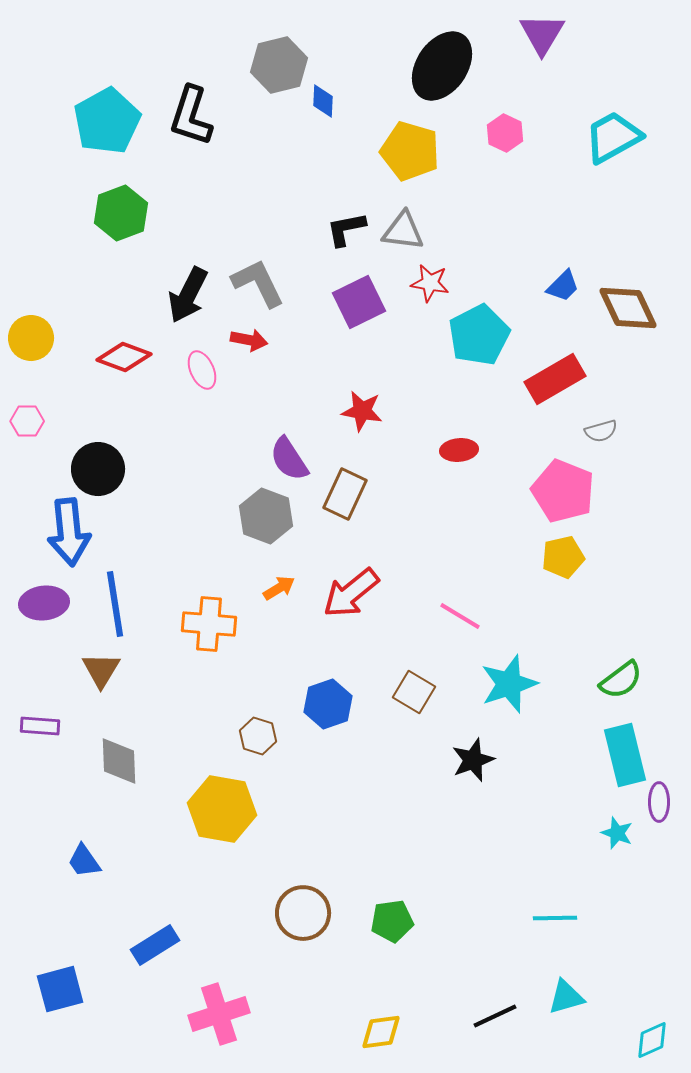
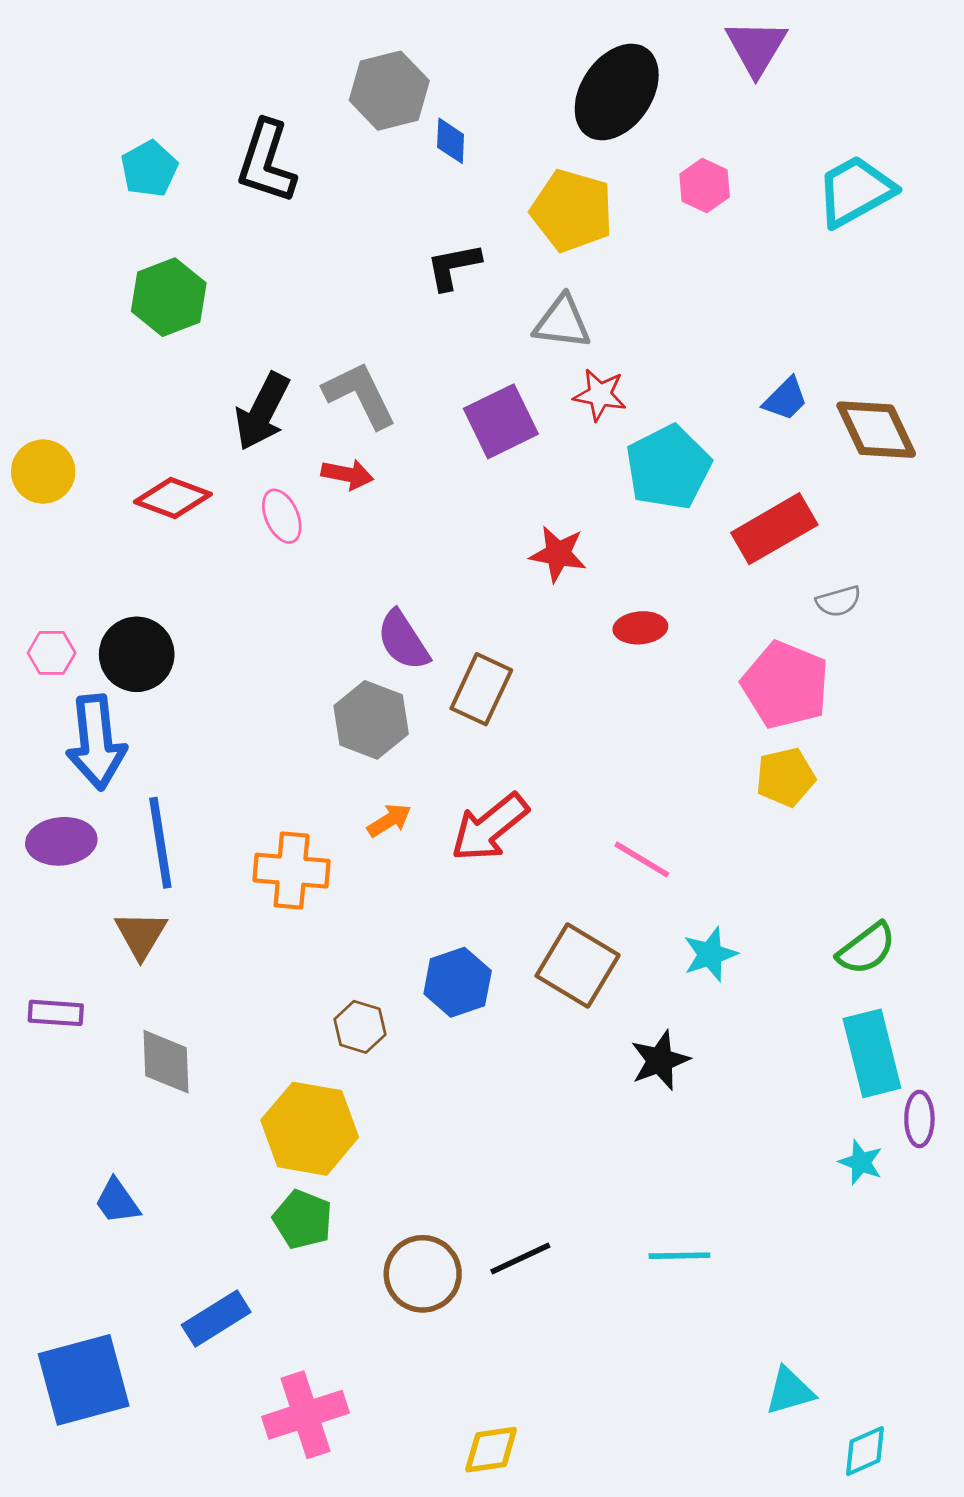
cyan pentagon: (107, 121) -> (149, 169), size x0.6
black L-shape: (346, 229) -> (453, 266), moved
red star: (362, 411) -> (558, 554), moved
pink hexagon: (27, 421) -> (52, 653), moved
cyan star: (509, 684) -> (710, 954), size x0.7
brown square: (414, 692) -> (578, 965), size x1.4
cyan line: (555, 918) -> (679, 1256), moved
green pentagon: (392, 921) -> (303, 1219), moved, turned 30
blue square: (60, 989) -> (84, 1380), size x1.4
black line: (495, 1016) -> (520, 1258), moved
yellow diamond: (381, 1032) -> (491, 1450), moved
cyan diamond: (652, 1040) -> (865, 1451), moved

